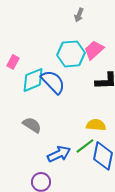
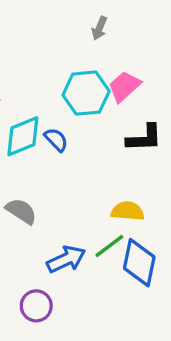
blue semicircle: (53, 82) -> (56, 140), size x0.6

